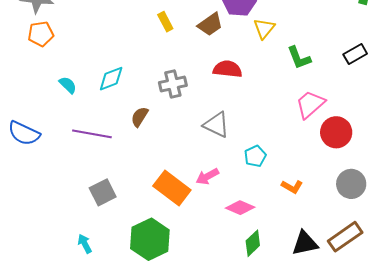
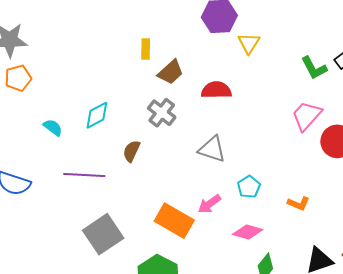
yellow rectangle: (165, 22) -> (146, 49), turned 36
brown trapezoid: (210, 24) -> (171, 72), moved
green L-shape: (299, 58) -> (314, 68), moved
gray cross: (173, 84) -> (162, 113), turned -32
cyan pentagon: (255, 156) -> (249, 187), moved
gray square: (103, 192) -> (103, 234), size x1.4

